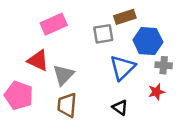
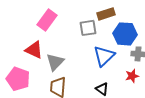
pink rectangle: (54, 24) -> (47, 20), turned -30

